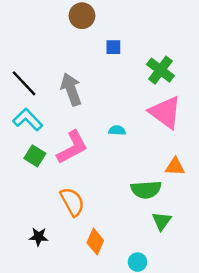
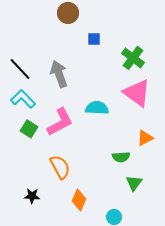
cyan semicircle: (117, 130) -> (97, 108), size x1.6
orange triangle: (175, 167) -> (145, 138), turned -30
green semicircle: (146, 190) -> (121, 157), size x0.7

